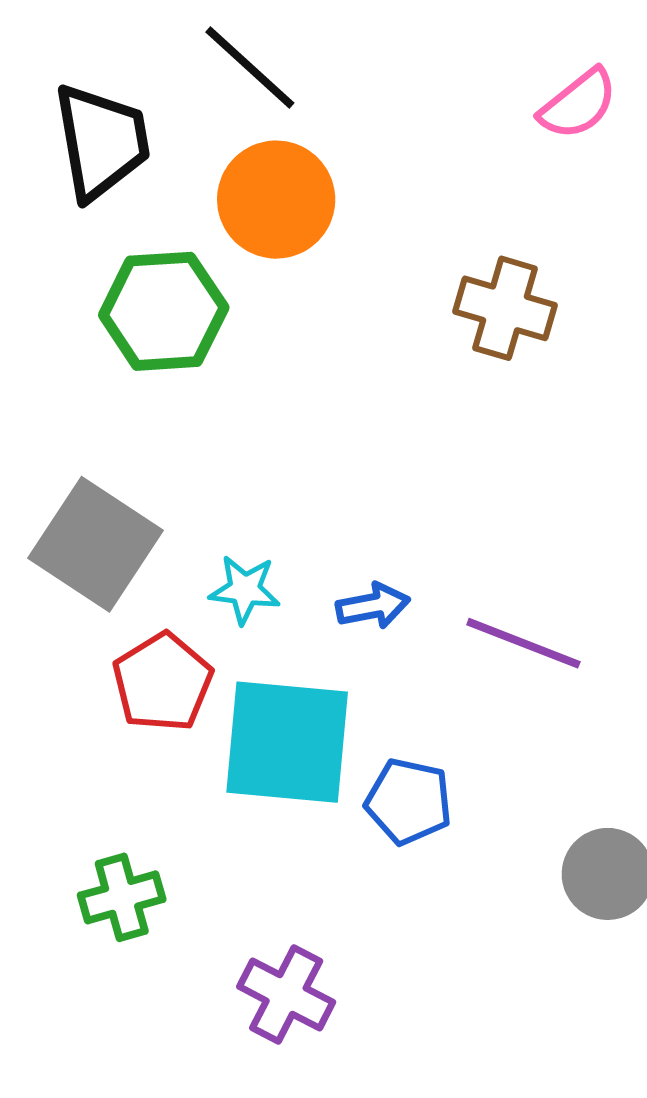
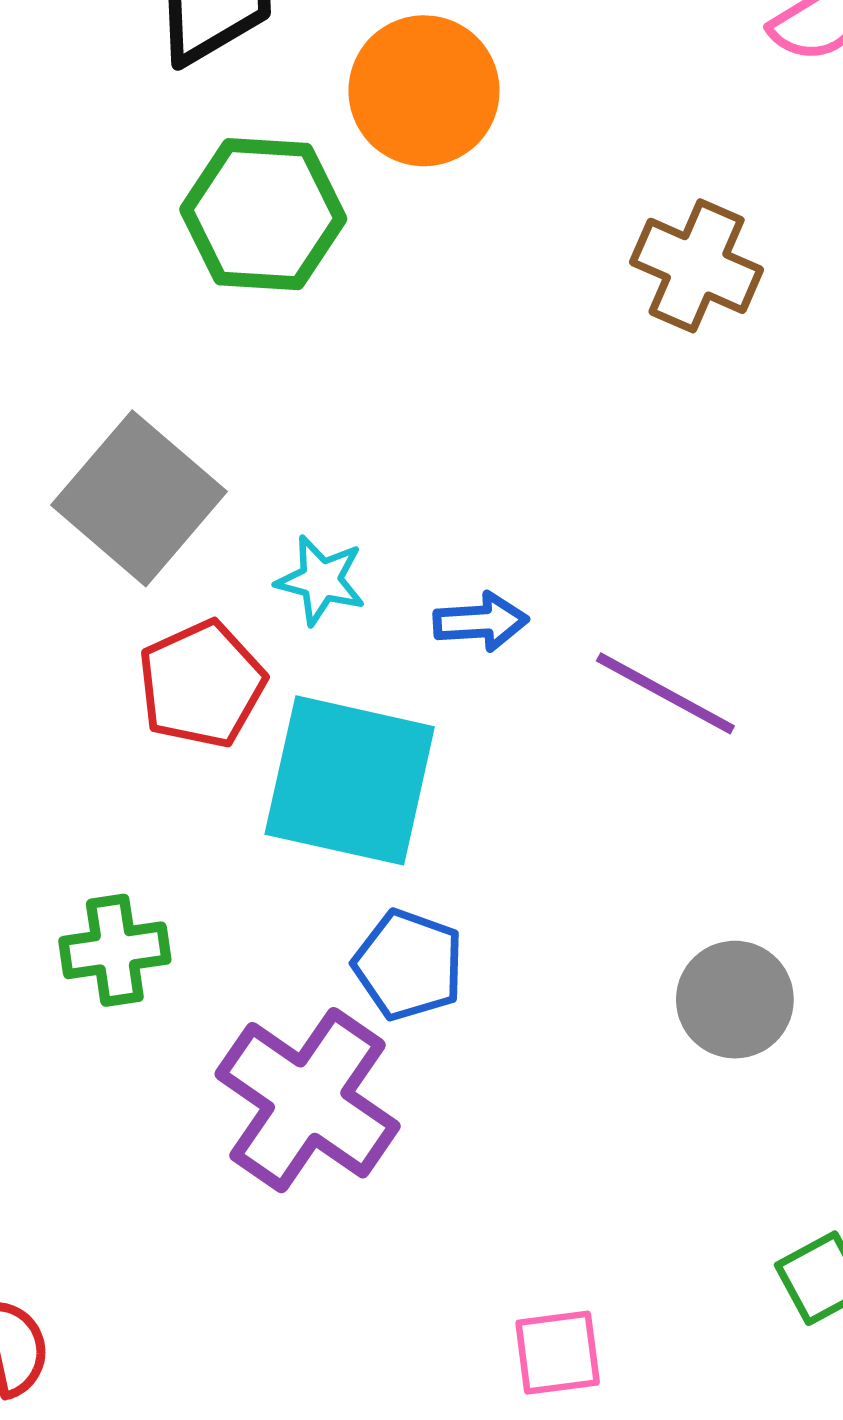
blue pentagon: (409, 801) -> (409, 965), moved
purple cross: (286, 994) -> (308, 1100), size x1.5

